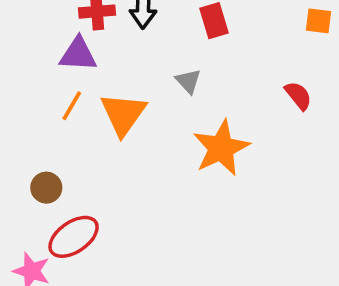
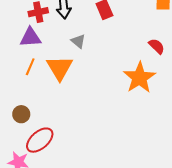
gray triangle: (188, 81) -> (78, 41), moved
orange star: (221, 148) -> (140, 78), moved

